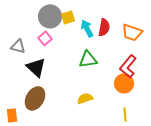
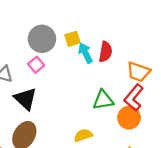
yellow square: (68, 17) -> (73, 39), moved
orange trapezoid: (132, 32) -> (138, 72), moved
green triangle: (88, 59) -> (103, 100), moved

